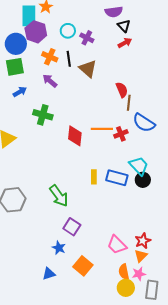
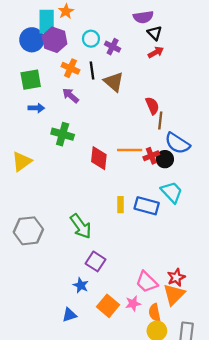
blue circle: (16, 44) -> (32, 40), moved
blue arrow: (20, 92) -> (36, 108), turned 32
black circle: (143, 180) -> (165, 159), moved
orange triangle: (141, 256) -> (174, 294), size x1.5
pink star: (139, 274) -> (133, 304), moved

